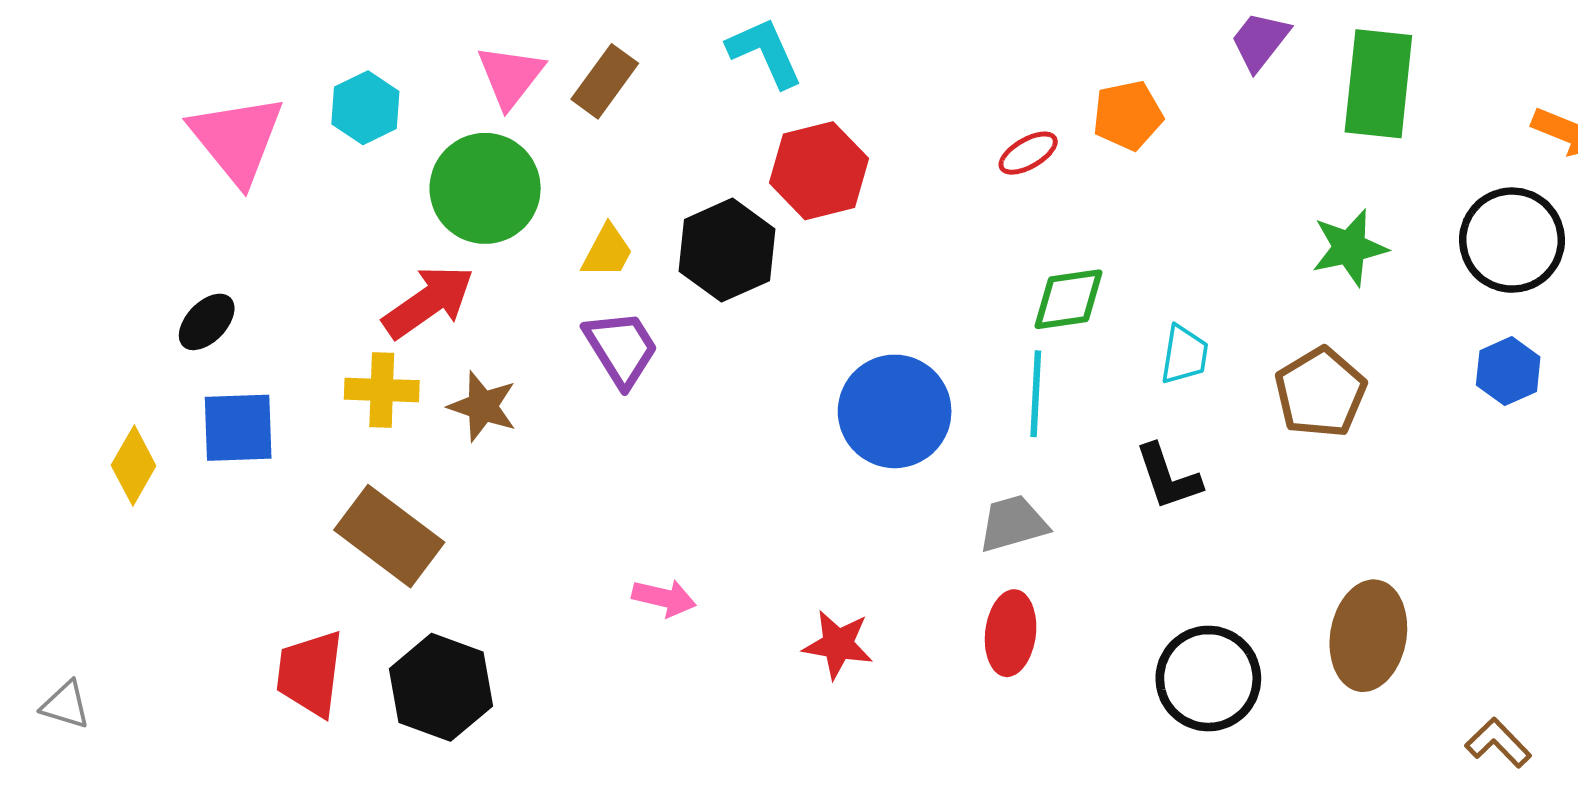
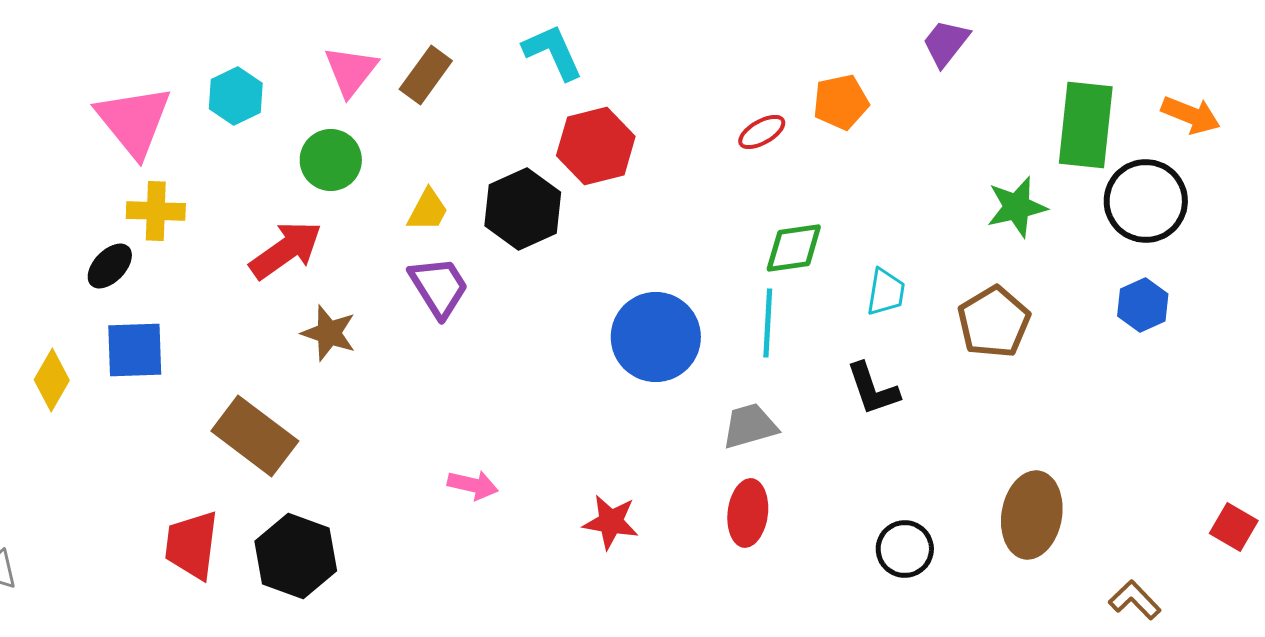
green rectangle: (1378, 84) -> (1086, 125), moved
green circle: (485, 188) -> (331, 160), size x0.7
yellow cross: (382, 390) -> (156, 211), moved
black circle: (1208, 679) -> (905, 549), size x0.7

